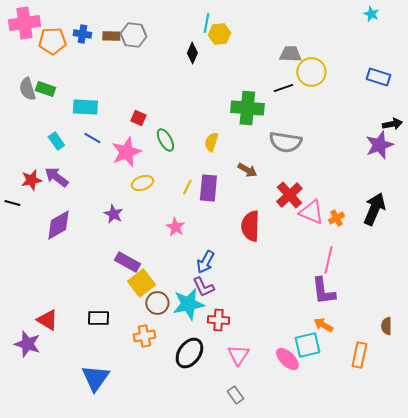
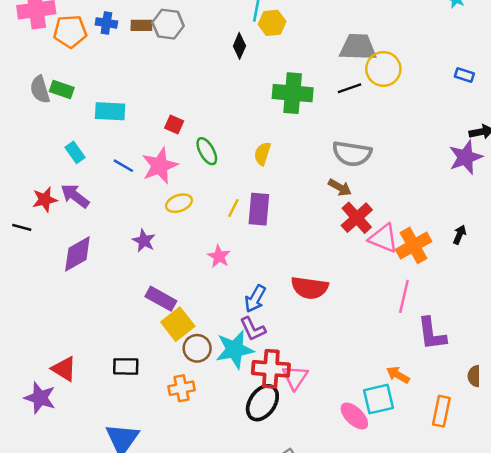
gray trapezoid: (290, 54) -> (358, 47), size x1.4
blue rectangle: (378, 77) -> (464, 75), size x0.7
green cross: (247, 108) -> (293, 93), moved
blue line: (92, 138) -> (123, 166), moved
brown arrow: (247, 170) -> (340, 187), moved
black arrow: (374, 209) -> (460, 235), size x0.5
orange cross: (336, 218) -> (414, 245), size x1.8
red semicircle: (250, 226) -> (310, 288), moved, turned -84
purple L-shape: (323, 291) -> (432, 334), moved
red cross: (218, 320) -> (271, 369), size x1.4
black ellipse: (189, 353) -> (262, 403), moved
pink triangle: (238, 355) -> (295, 377), moved

